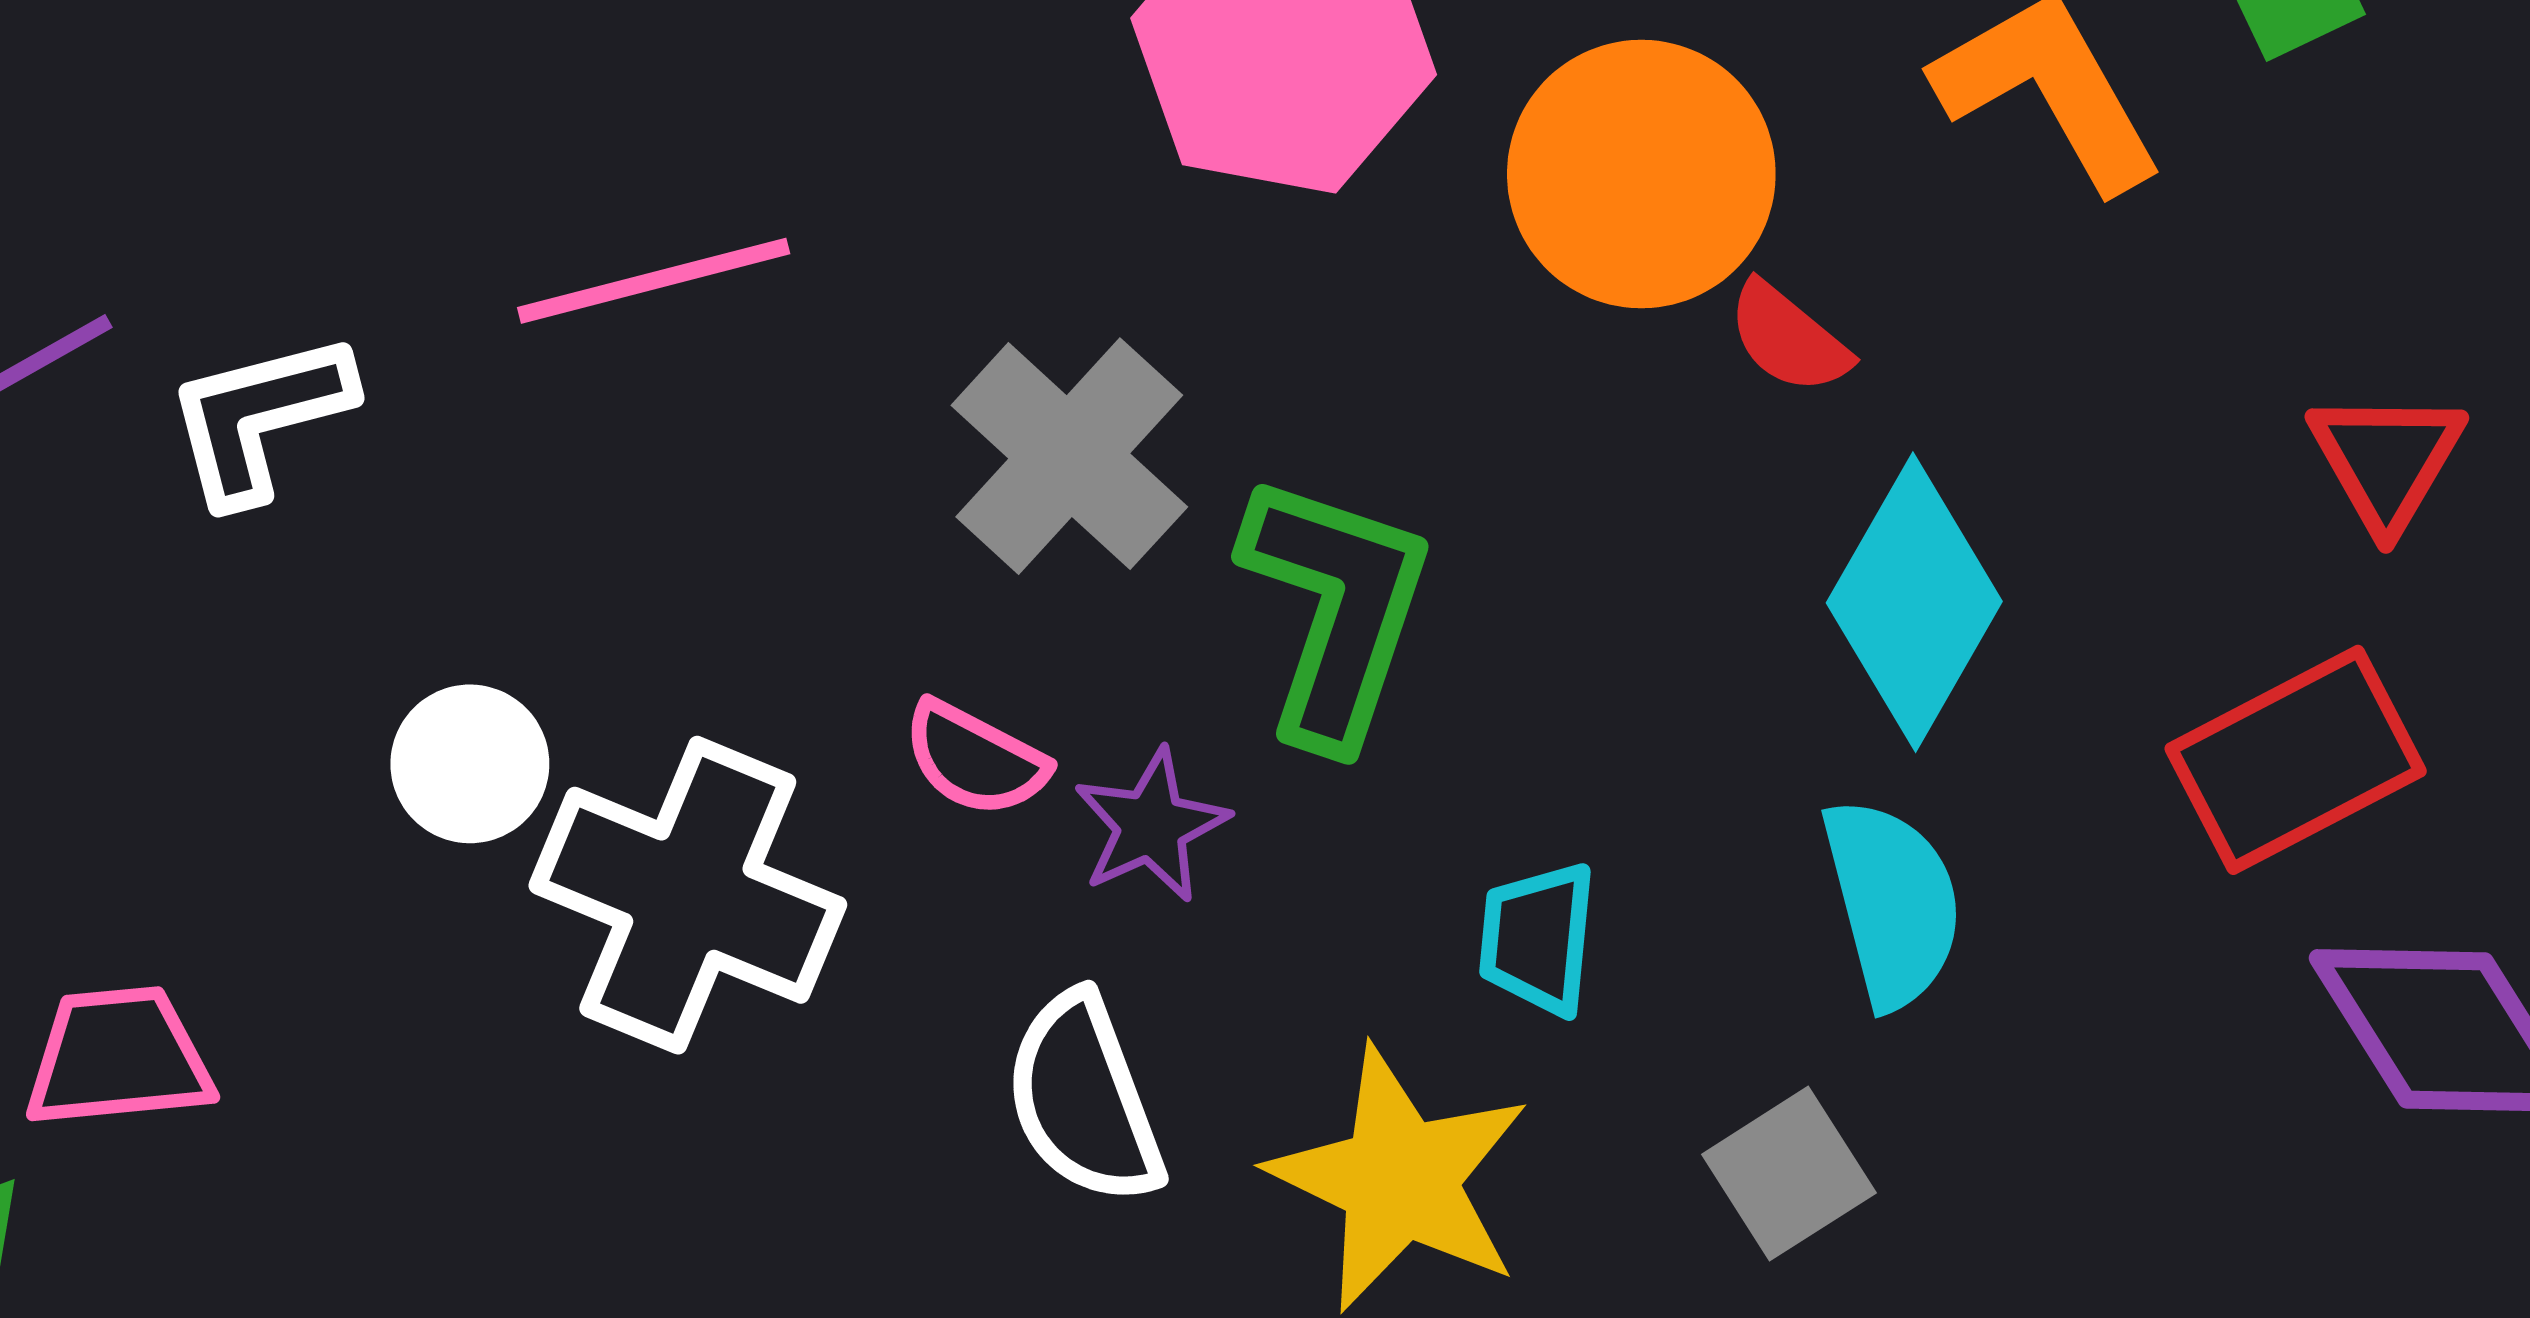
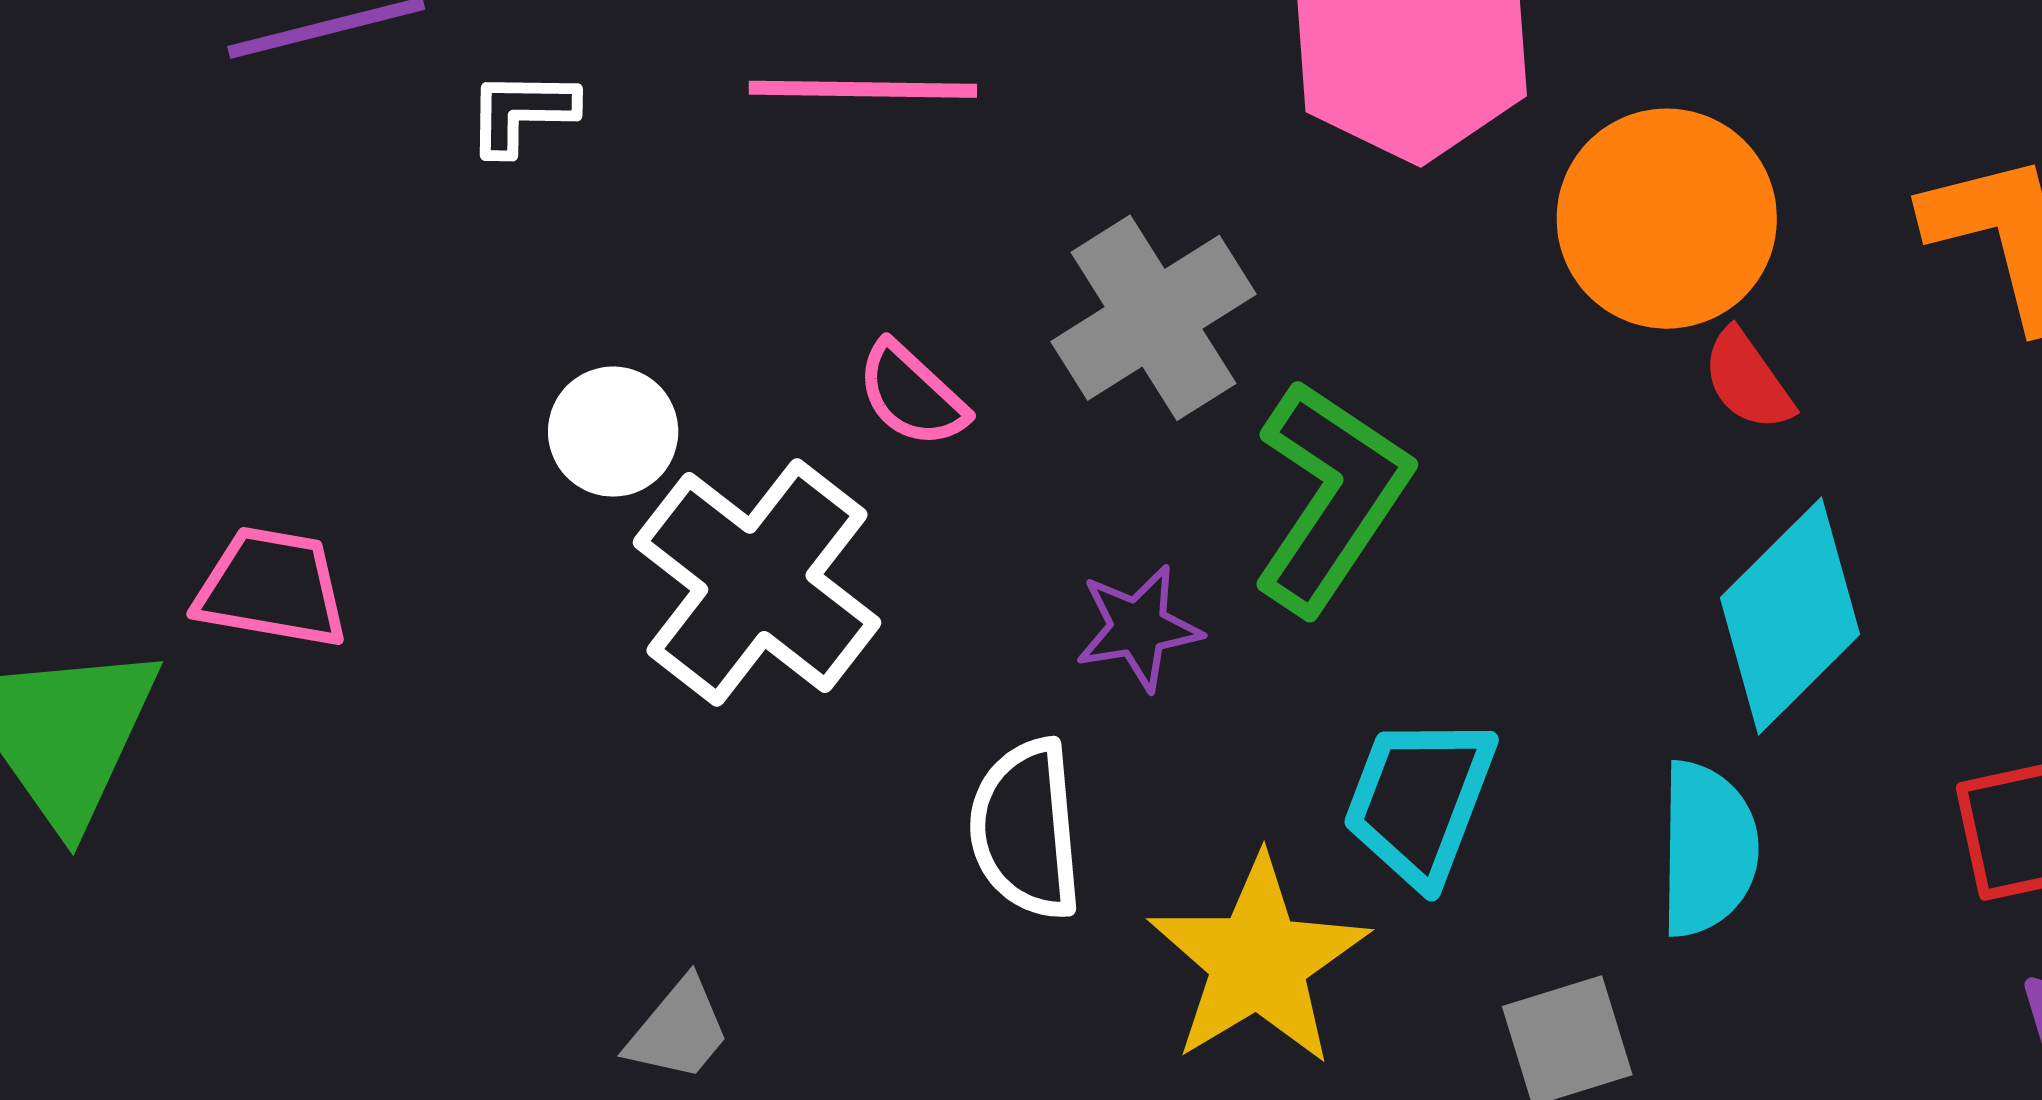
white L-shape: (259, 417) -> (522, 112), size x0.7
pink semicircle: (975, 759) -> (912, 395), moved
cyan trapezoid: (1538, 938) -> (1420, 800), size x1.4

